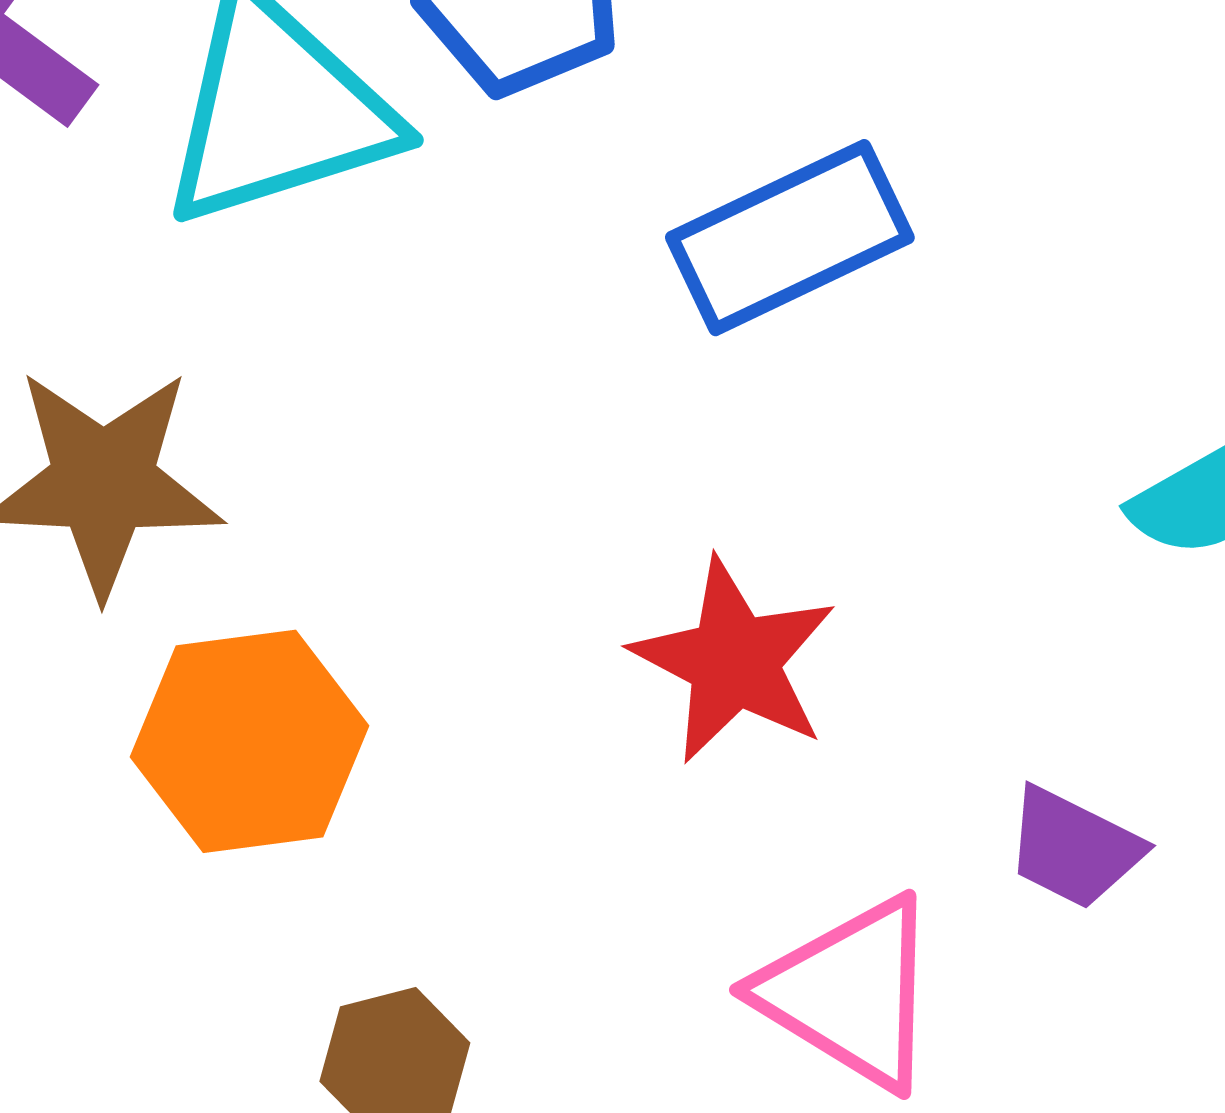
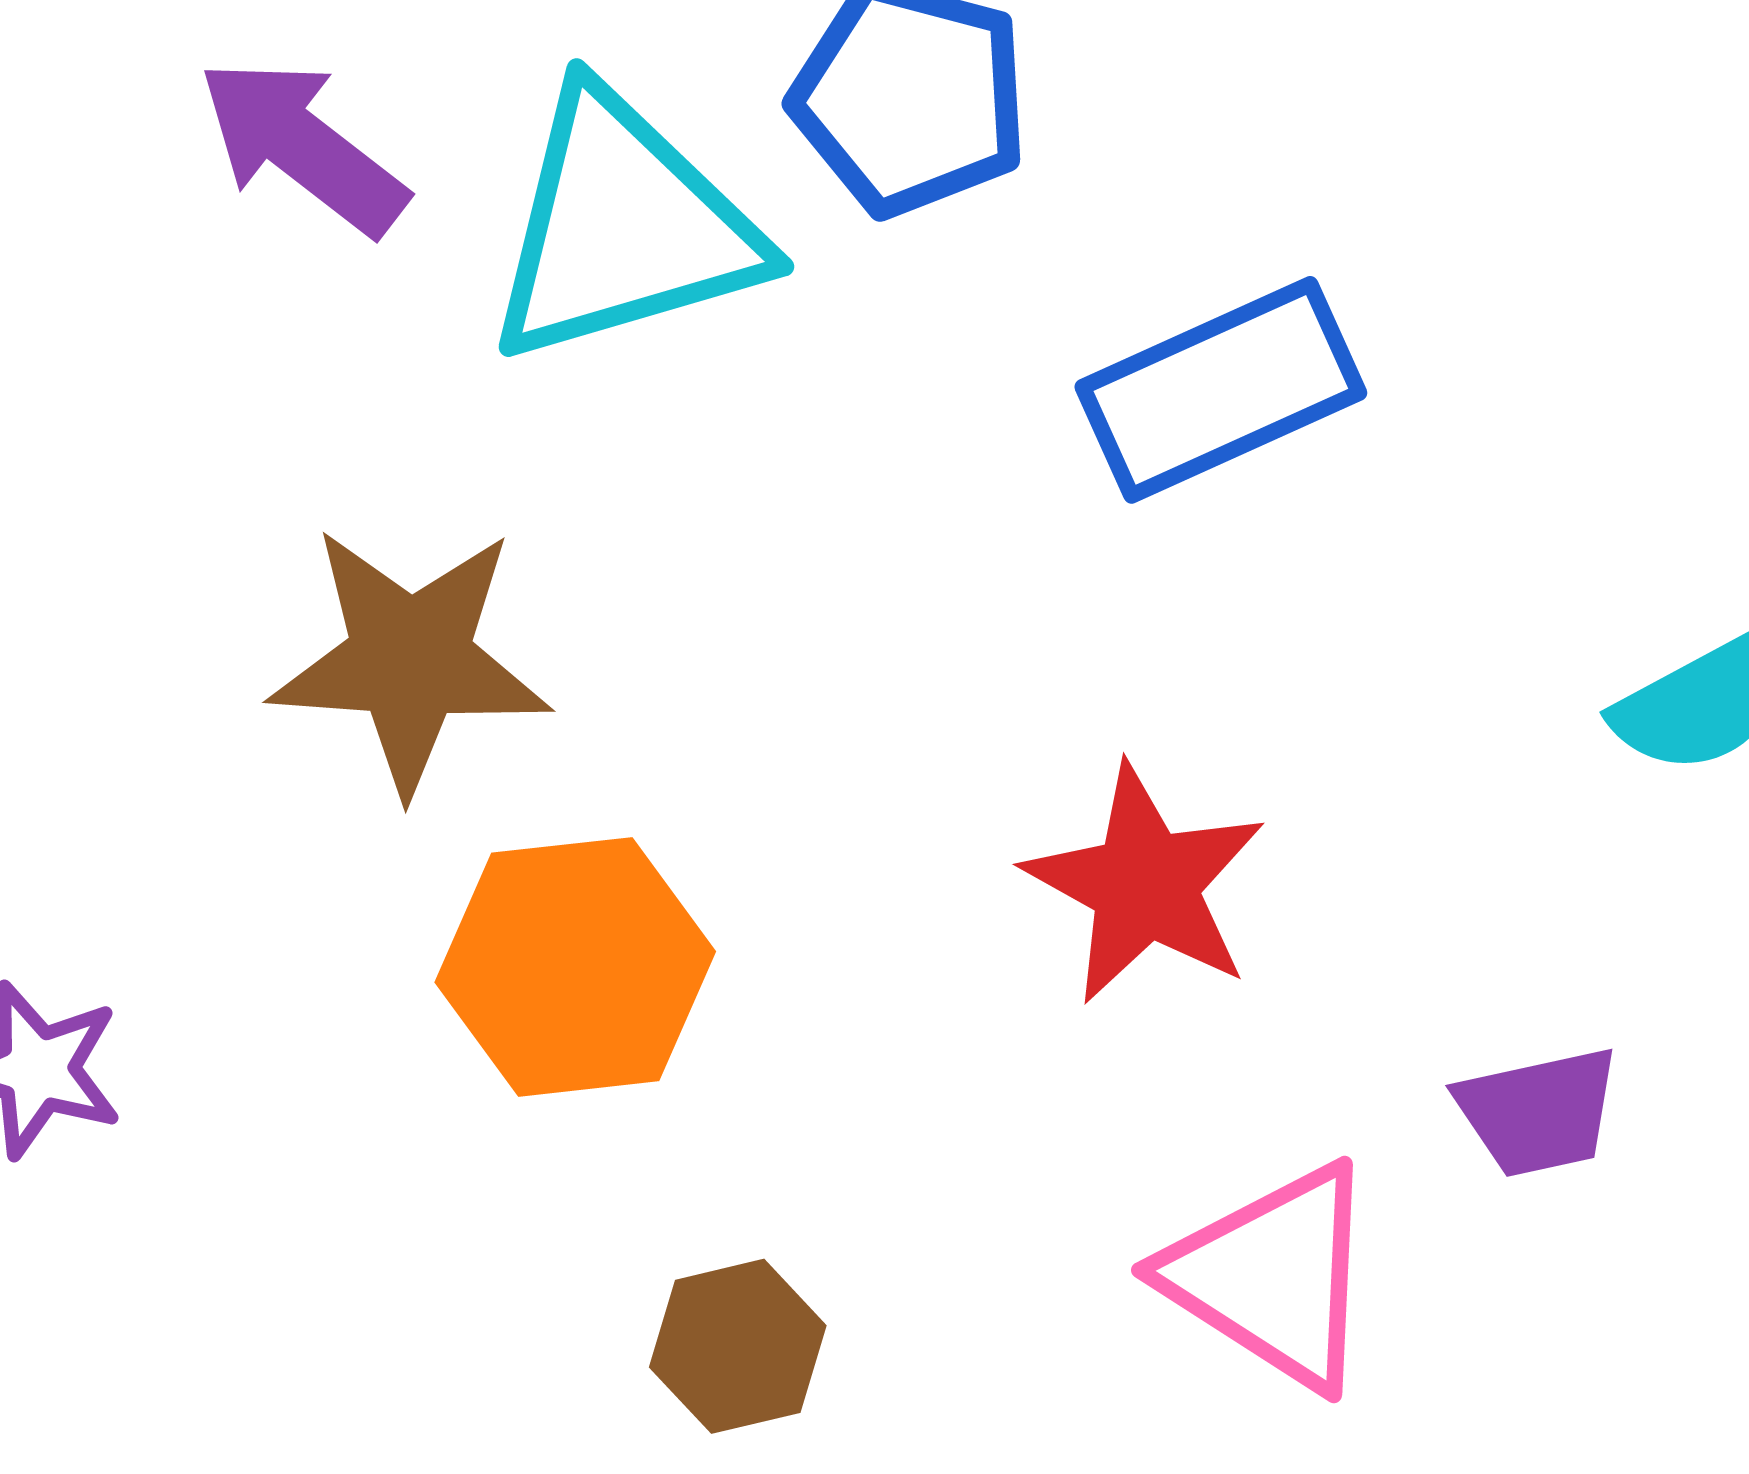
purple trapezoid: (1074, 848) -> (1538, 1112), turned -40

